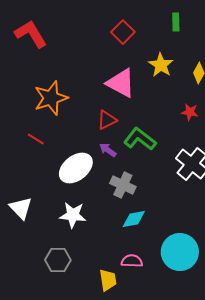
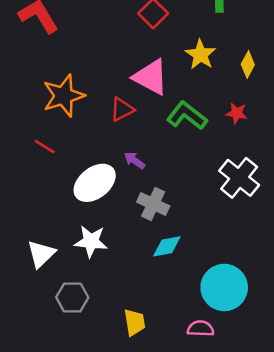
red triangle: (107, 120) -> (122, 109), moved
green L-shape: (140, 139) -> (187, 116), moved
white triangle: (21, 208) -> (41, 254), moved, turned 30
pink semicircle: (132, 261) -> (201, 329), moved

